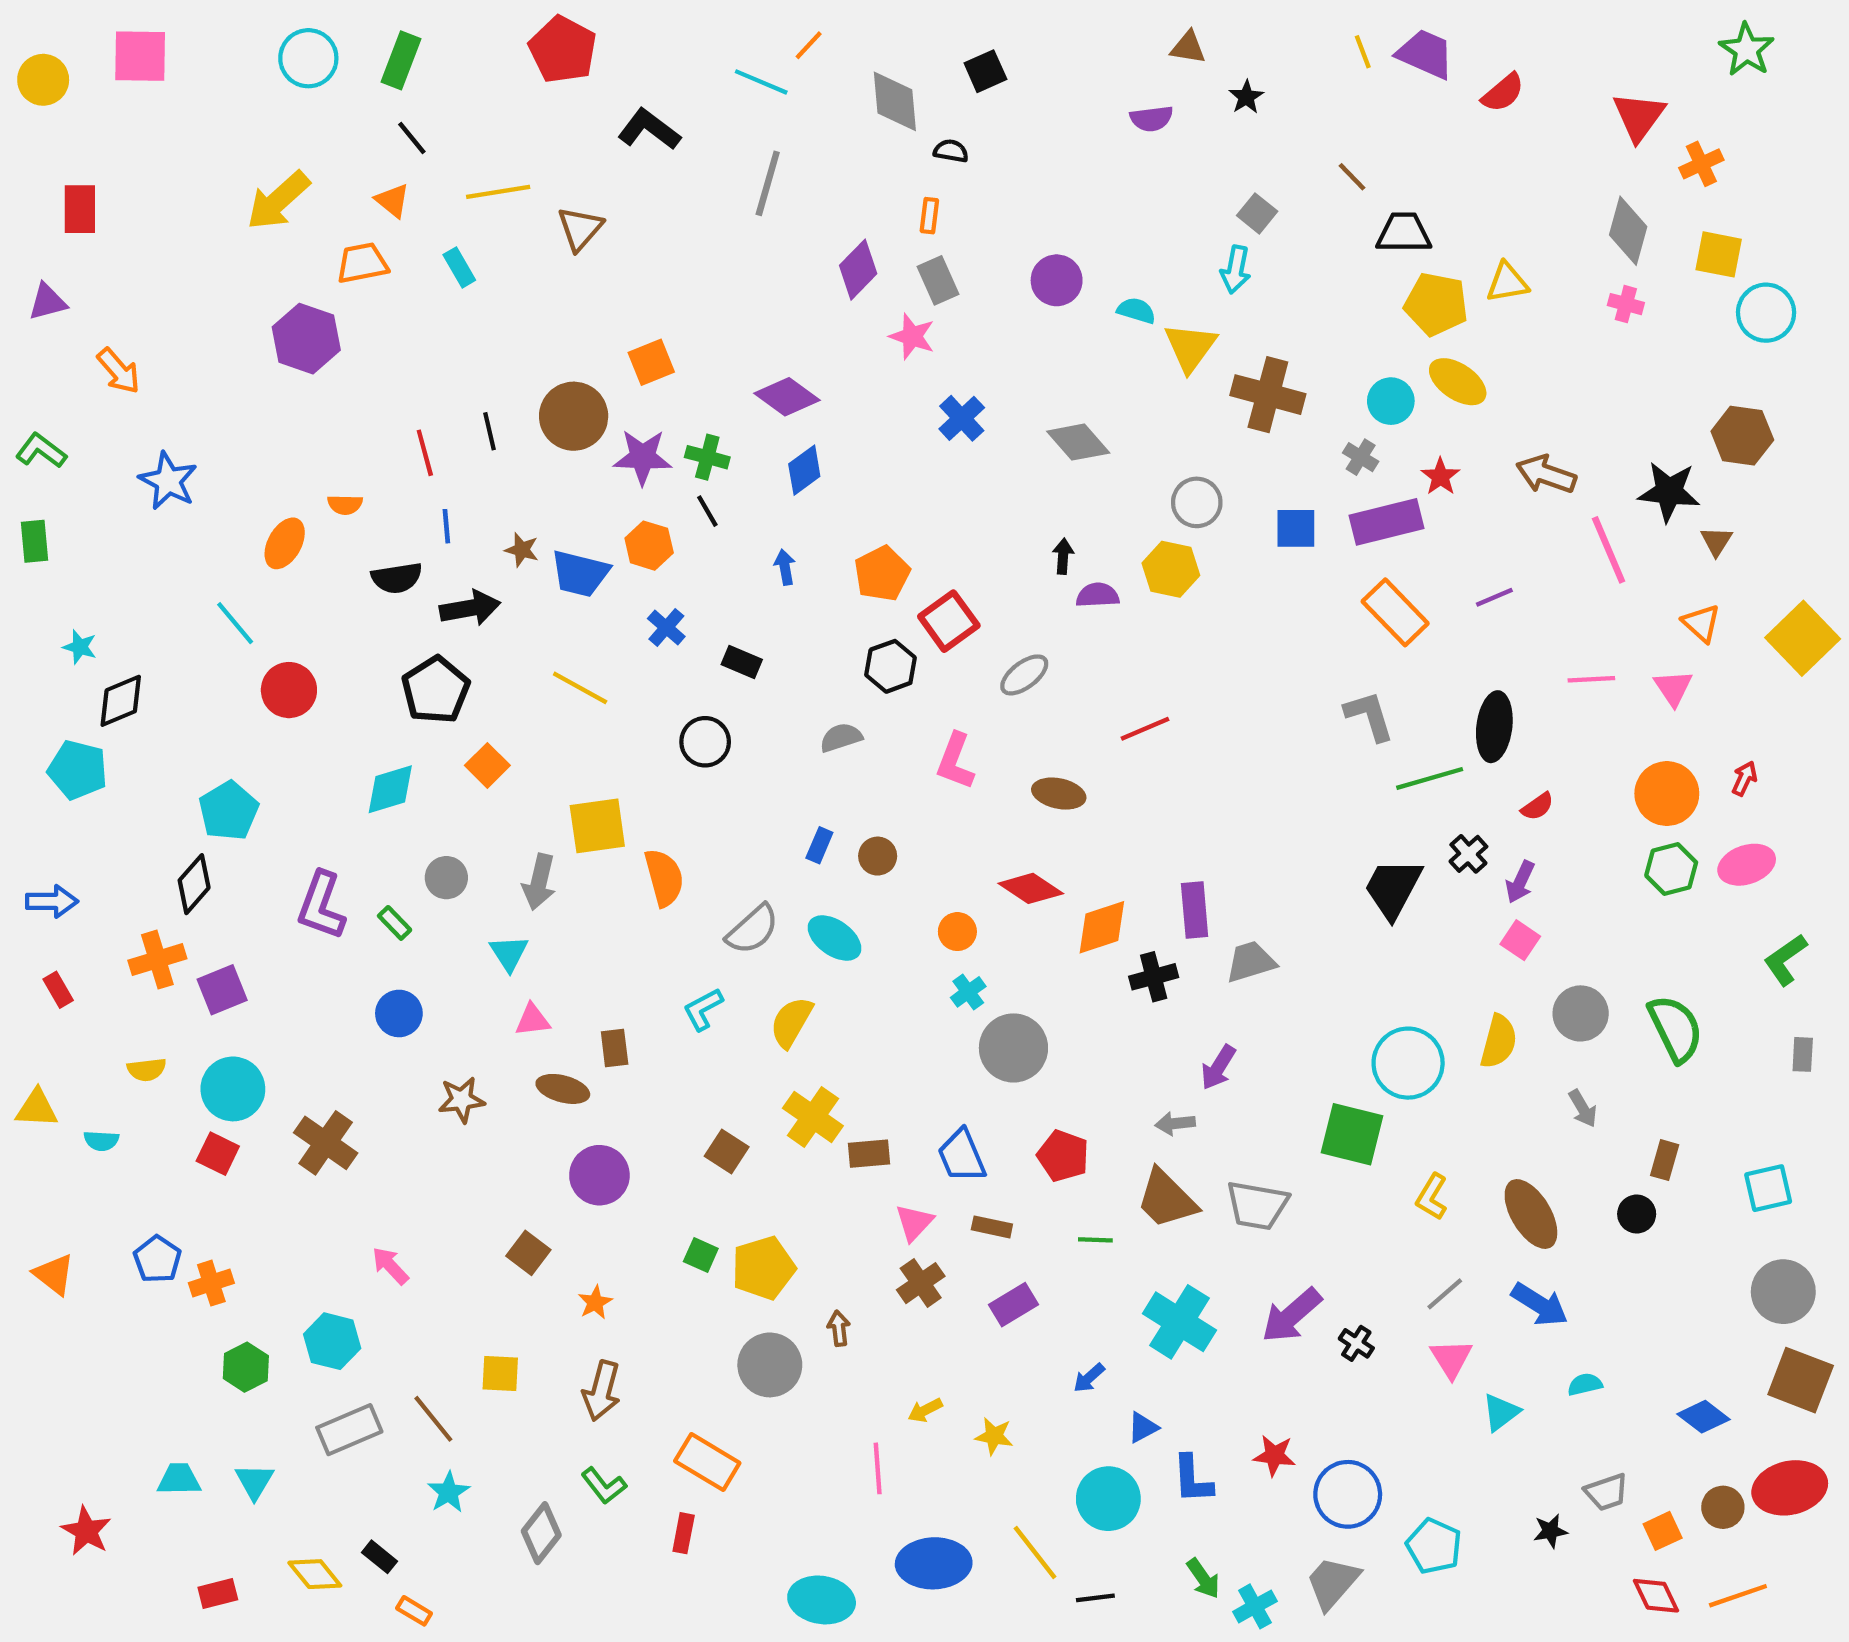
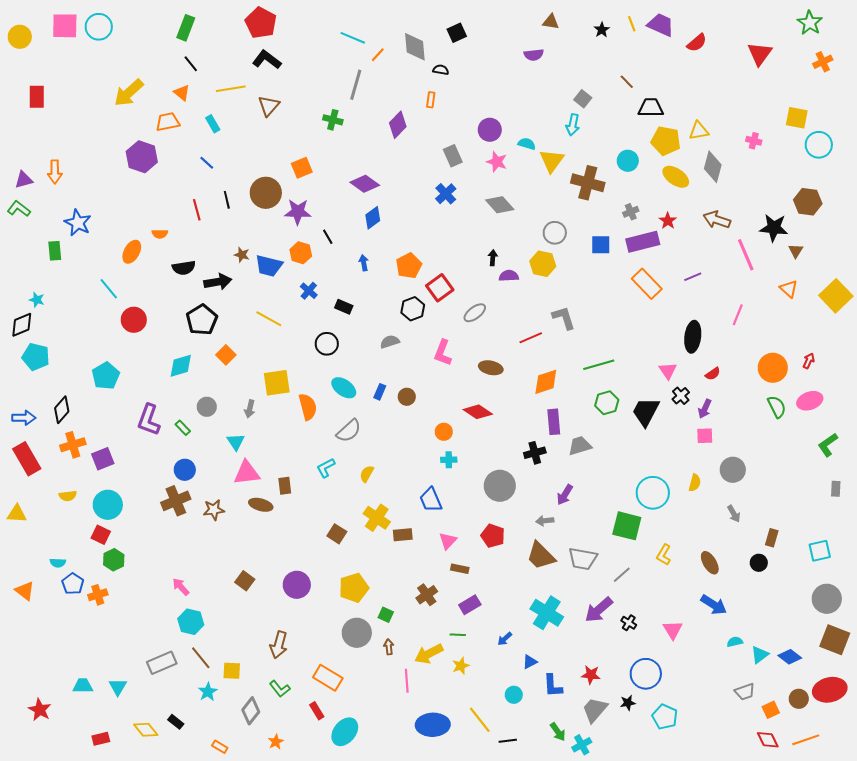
orange line: (809, 45) -> (378, 55), moved
cyan circle: (308, 58) -> (99, 27), moved
black star: (1246, 97) -> (602, 30), moved
black L-shape: (649, 129) -> (267, 60), moved
orange cross: (1701, 164) -> (823, 62), moved
gray diamond: (1628, 231) -> (713, 167), moved
gray rectangle: (938, 280) -> (453, 156), moved
purple triangle: (47, 302) -> (24, 180), moved
pink star: (912, 336) -> (497, 162), moved
orange arrow: (119, 371) -> (55, 172), turned 40
cyan circle: (1391, 401) -> (628, 161), moved
green cross: (707, 457) -> (333, 120), moved
gray cross: (1361, 457) -> (631, 212), turned 35
blue line: (446, 526) -> (207, 163), moved, turned -42
green rectangle: (35, 541) -> (55, 251), moved
pink line: (1591, 679) -> (738, 315), turned -65
pink triangle: (1673, 688) -> (668, 371), moved
black diamond: (121, 701) -> (22, 325), moved
gray L-shape: (1369, 716) -> (564, 318), moved
green line: (1430, 778) -> (599, 365), moved
green hexagon: (1671, 869) -> (607, 403), moved
gray arrow: (539, 882) -> (250, 409), size x0.7
black diamond: (194, 884) -> (62, 410), moved
orange diamond: (1102, 927) -> (546, 382), moved
cyan ellipse: (834, 938) -> (344, 388), moved
pink square: (1520, 940) -> (705, 436), turned -36
red rectangle: (58, 990) -> (27, 459), size x2.0
cyan cross: (968, 992) -> (449, 460), turned 35
pink triangle: (533, 1020) -> (247, 473), size x1.6
yellow semicircle: (791, 1022) -> (367, 474), size x0.7
green semicircle: (1675, 1029) -> (777, 407), moved, size x0.7
yellow semicircle: (1499, 1042) -> (695, 483), size x0.7
gray circle: (1013, 1048) -> (500, 486), moved
cyan semicircle: (101, 1141) -> (58, 563), moved
brown cross: (326, 1143) -> (176, 501), moved, turned 32
blue trapezoid: (962, 1156) -> (431, 500), moved
purple circle: (599, 1175) -> (297, 585), moved
brown ellipse: (1531, 1214) -> (710, 563), size x0.7
pink triangle: (914, 1223) -> (448, 541), moved
green line: (1095, 1240) -> (458, 635), moved
green square: (701, 1255) -> (386, 615), moved
gray line: (1445, 1294) -> (622, 575), moved
orange star: (595, 1302) -> (276, 742), moved
brown arrow: (839, 1328) -> (389, 647), moved
cyan hexagon: (332, 1341) -> (191, 622), moved
green hexagon: (246, 1367) -> (114, 560), moved
yellow square: (500, 1374) -> (232, 671), moved
yellow arrow: (925, 1410) -> (429, 654), size x1.8
cyan triangle: (1501, 1412) -> (760, 655), moved
yellow star: (994, 1436) -> (461, 666), turned -30
blue circle: (1348, 1494) -> (646, 674), moved
cyan circle: (1108, 1499) -> (514, 695), size x0.6
black star: (1550, 1531) -> (628, 703), moved
red rectangle: (684, 1533) -> (317, 711), turned -42
gray trapezoid: (1333, 1583) -> (595, 710), moved
cyan ellipse: (822, 1600) -> (345, 732), moved, turned -60
orange rectangle: (414, 1611) -> (220, 747), moved

